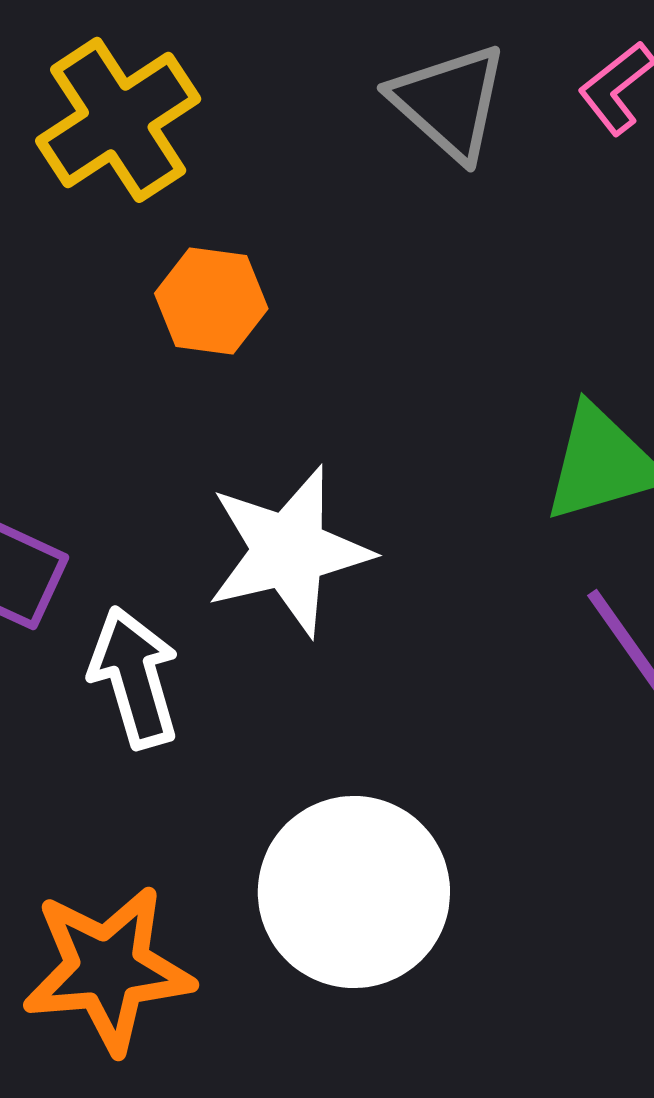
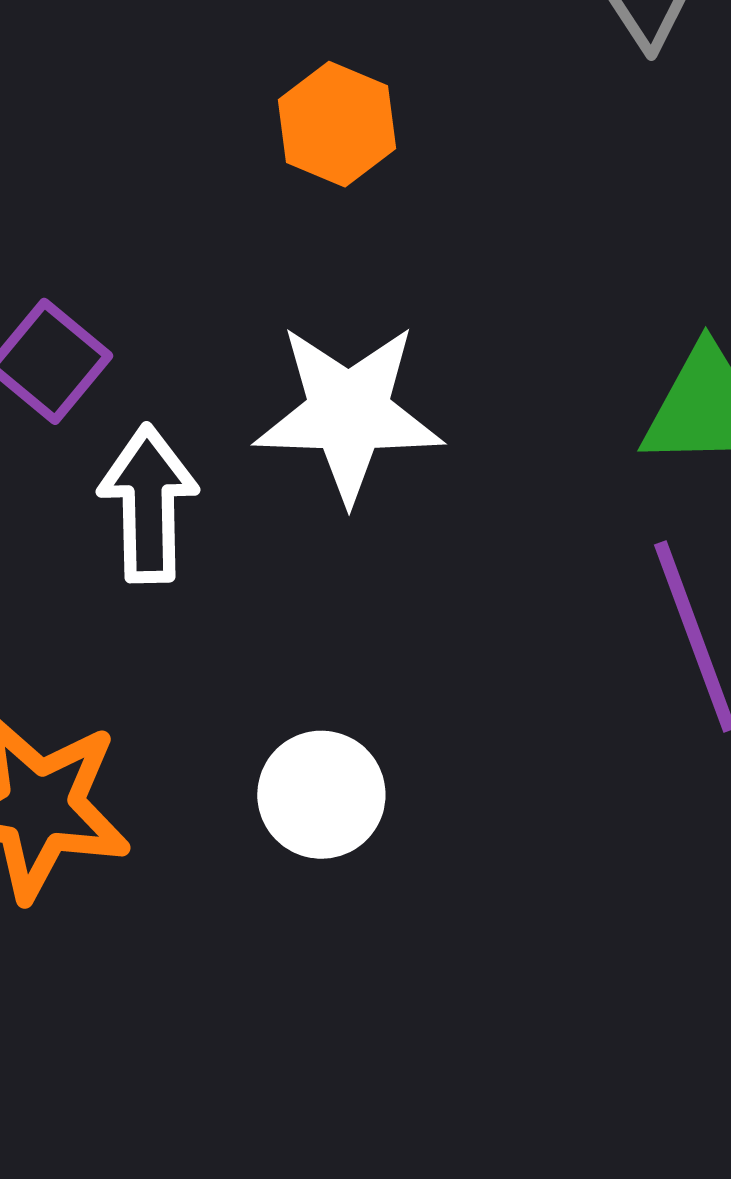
white circle: (354, 892) -> (321, 795), size x0.6

